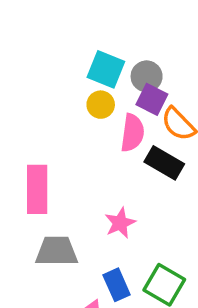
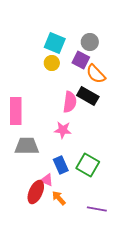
gray circle: (147, 76) -> (90, 42), moved
pink semicircle: (132, 133) -> (70, 102), moved
pink star: (120, 223) -> (63, 130), turned 30

